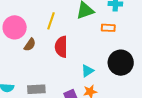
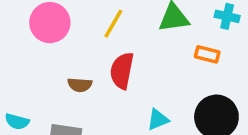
brown semicircle: (30, 45) -> (80, 85), moved, turned 48

